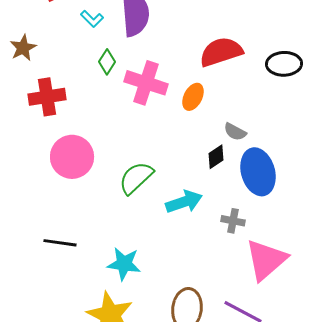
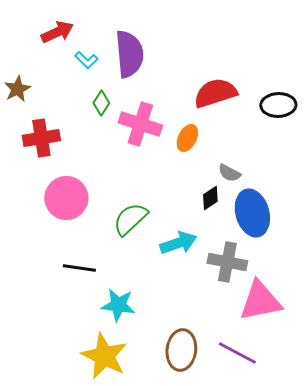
gray cross: (233, 221) -> (227, 262), size x1.6
black line: (60, 243) -> (79, 268), moved
pink triangle: (266, 260) -> (260, 301), turned 30

